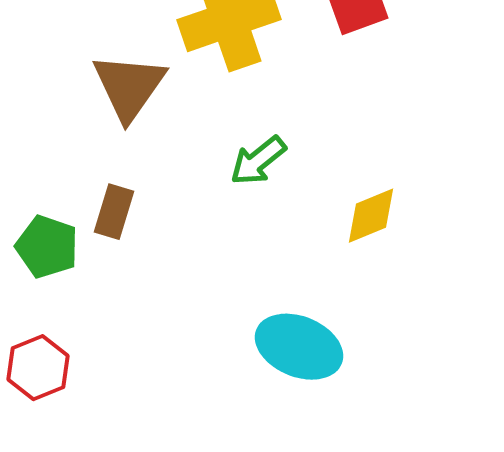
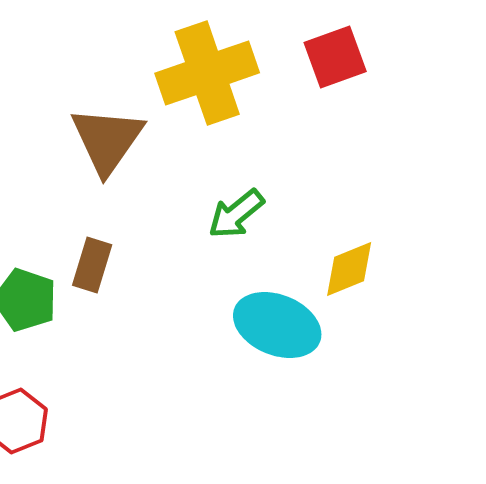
cyan ellipse: (299, 347) -> (277, 325), moved

